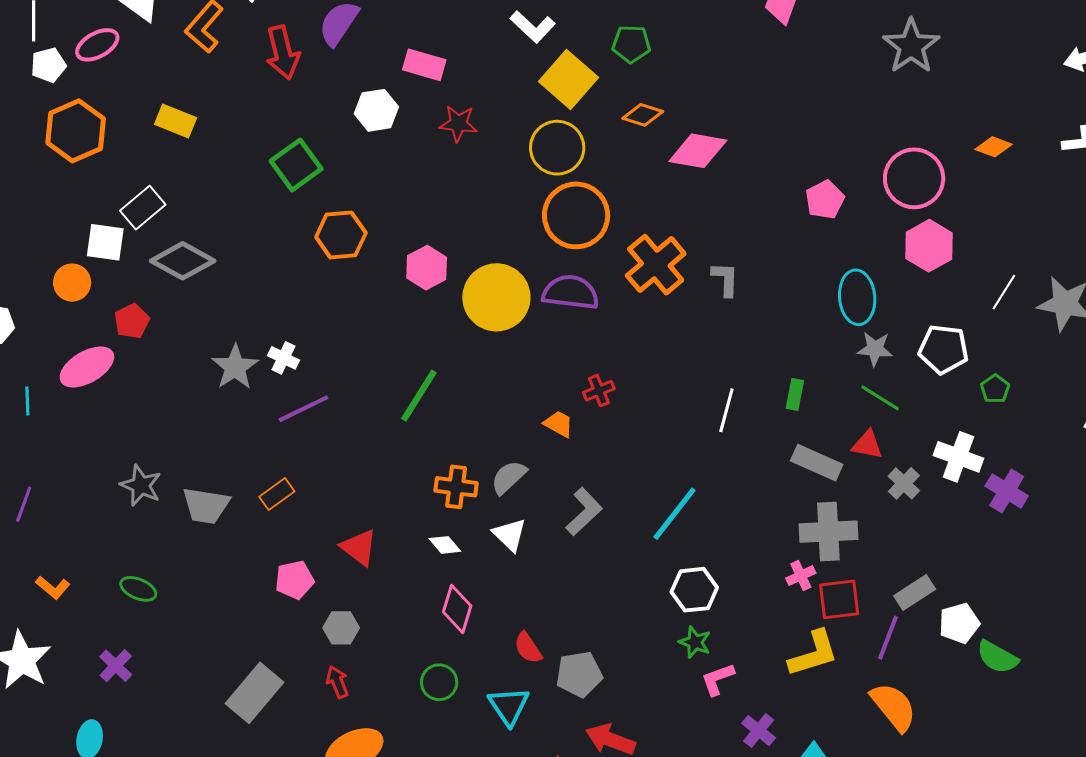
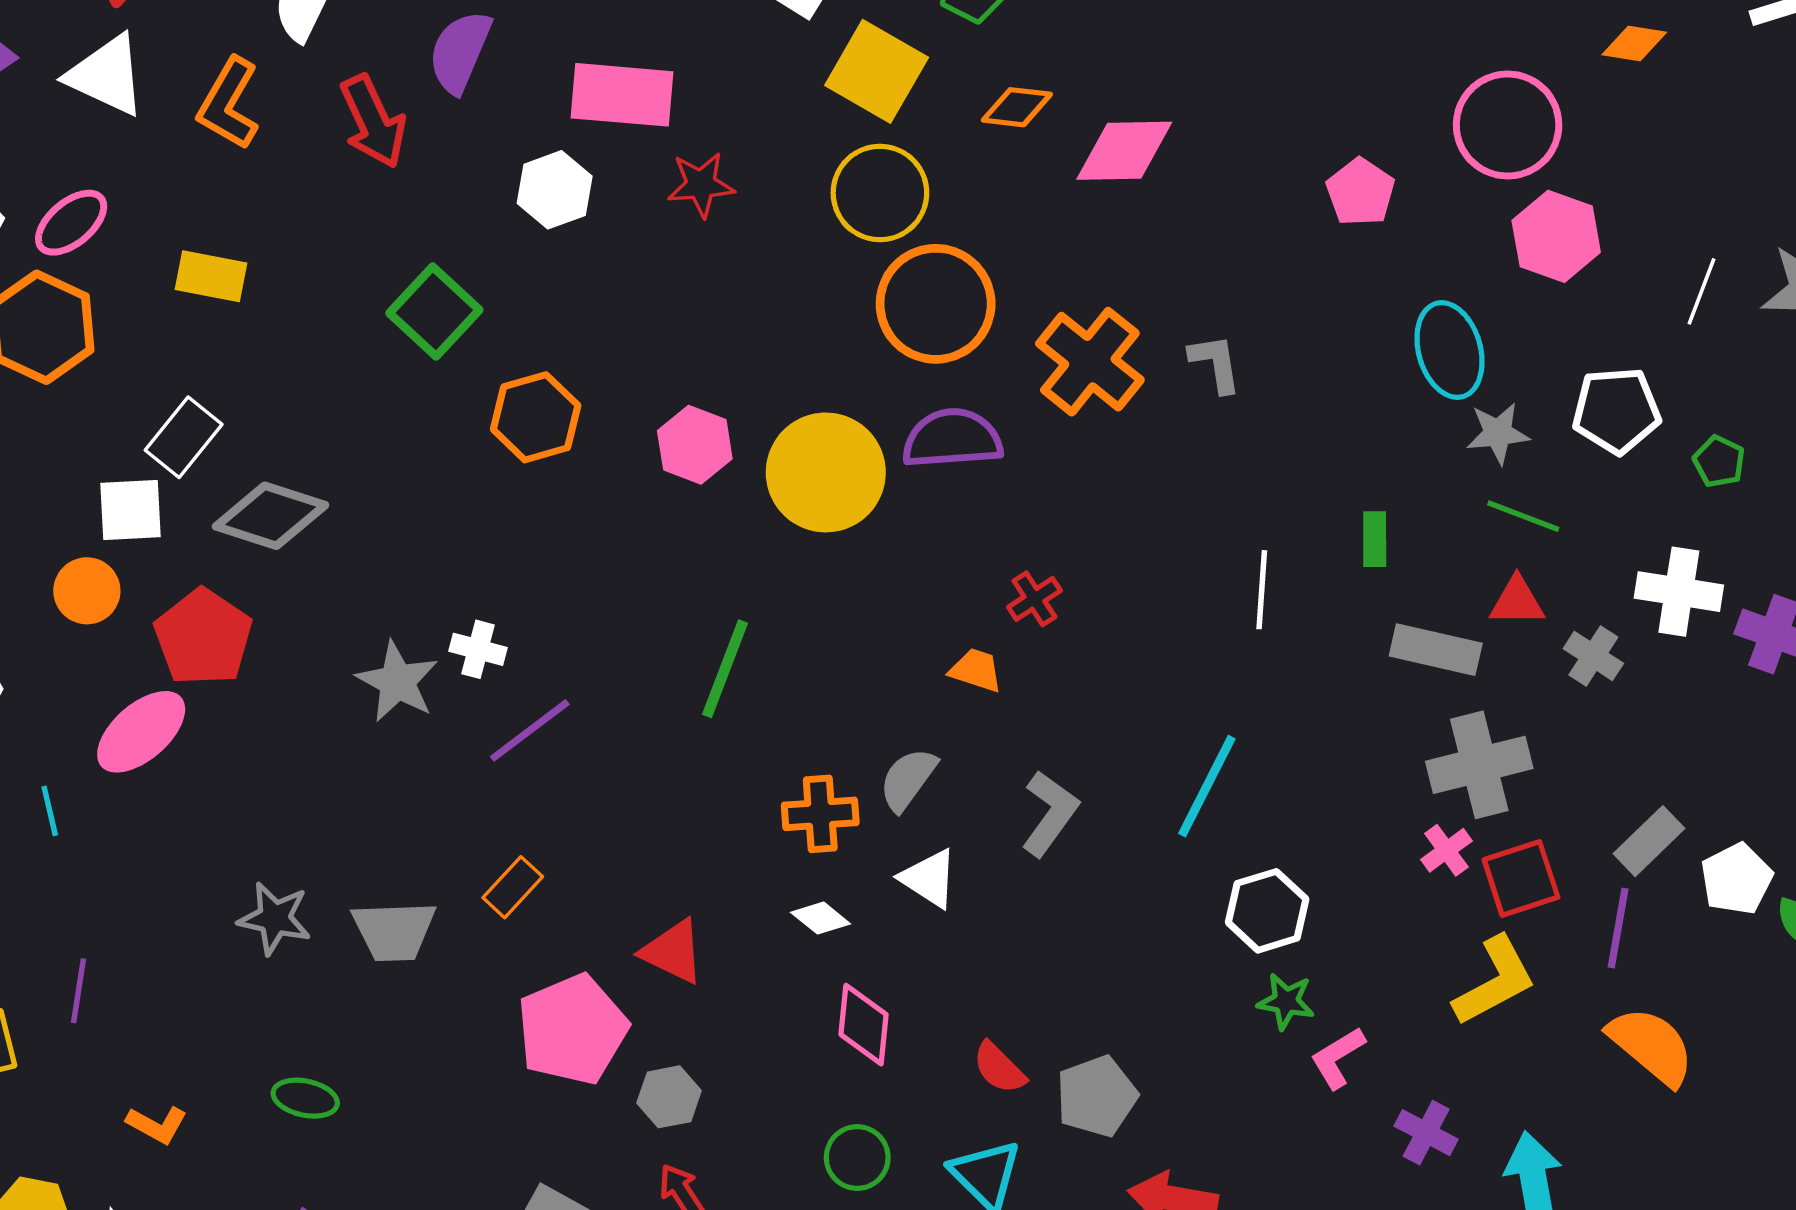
pink ellipse: (97, 45) -> (71, 223), moved
pink rectangle: (424, 65) -> (622, 95), size x1.4
red pentagon: (132, 321) -> (203, 637), size x1.6
pink pentagon: (295, 580) -> (572, 1030), size x1.6

